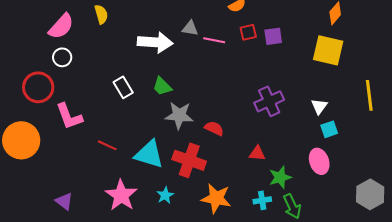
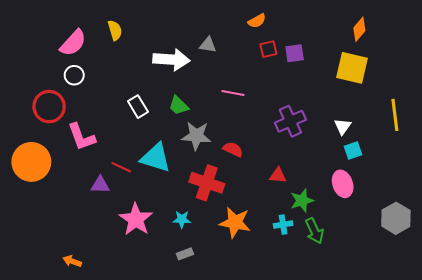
pink line: (214, 40) -> (233, 93), moved
cyan triangle: (149, 154) -> (156, 158), moved
cyan star: (165, 195) -> (182, 219), turned 30
purple triangle: (64, 201) -> (100, 185), moved, turned -36

